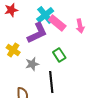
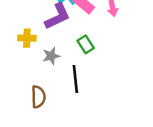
yellow cross: (13, 50) -> (27, 38), turned -32

